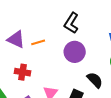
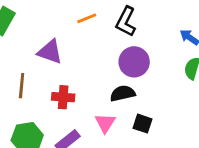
orange line: (38, 42) -> (87, 18), moved
black semicircle: (95, 80) -> (123, 93), moved, turned -54

